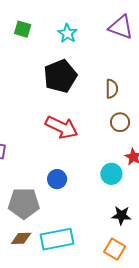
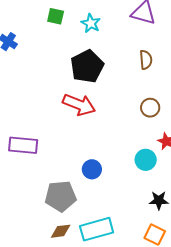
green square: (23, 29) -> (56, 16), moved
brown semicircle: (112, 89) -> (146, 60), moved
red arrow: (62, 127) -> (79, 105), moved

